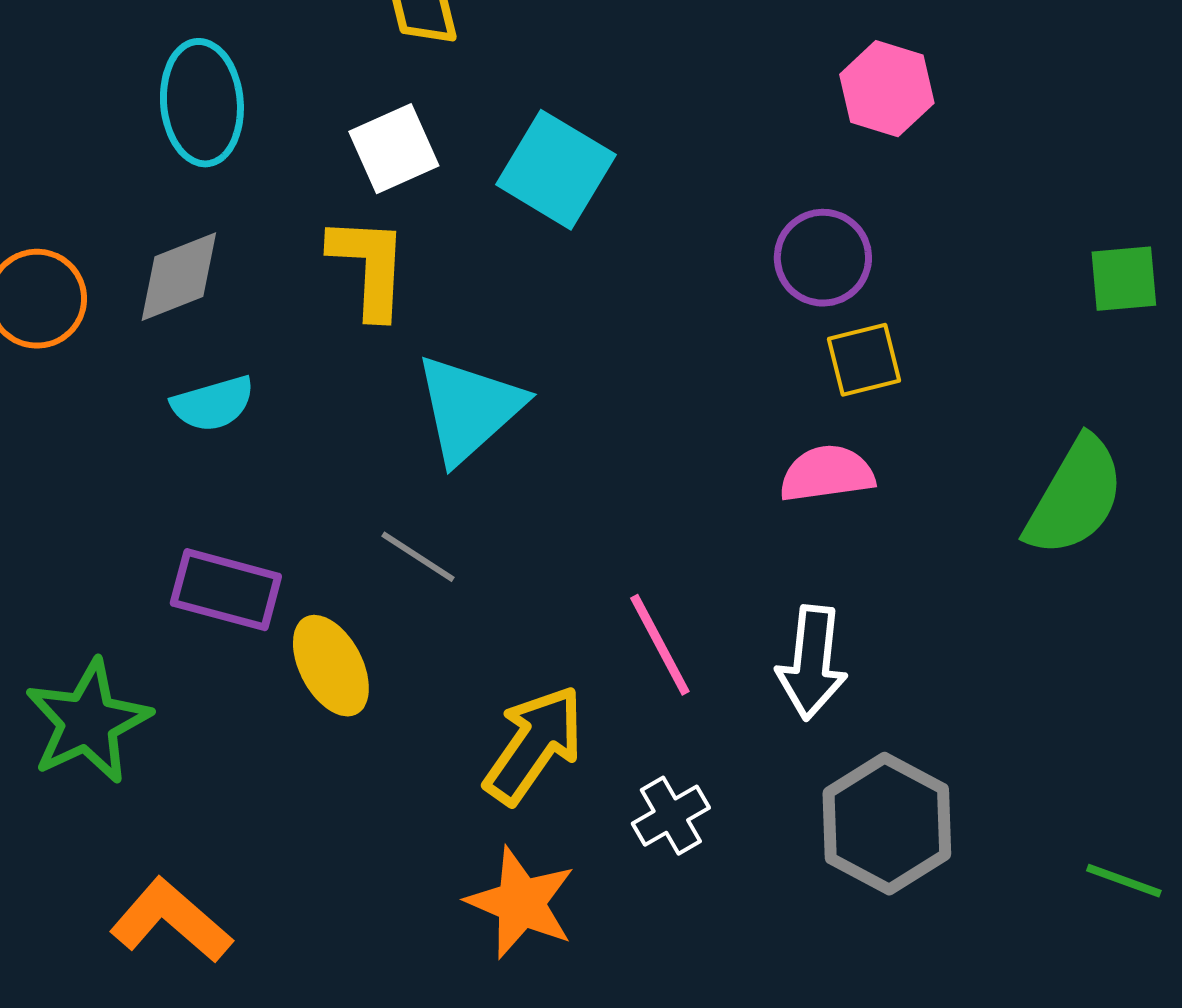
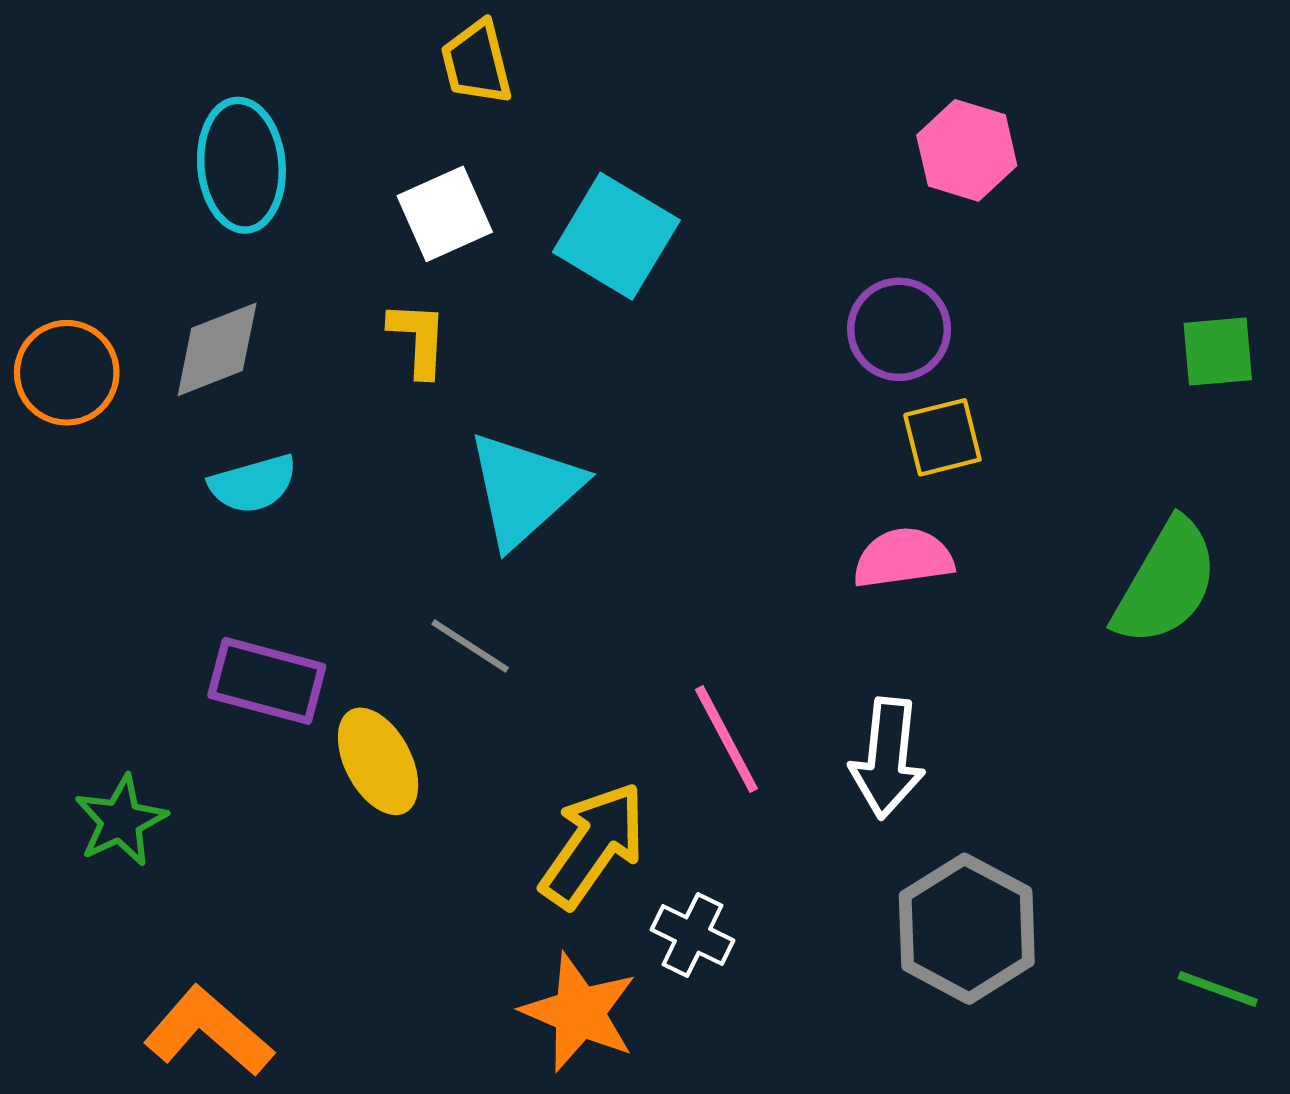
yellow L-shape: (369, 267) -> (418, 339), size x0.7
green star: (88, 722) -> (121, 821), size x0.7
white cross: (671, 816) -> (693, 935), moved, turned -34

